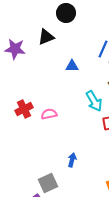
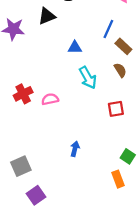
cyan arrow: (94, 101) -> (88, 78), moved
gray square: (48, 183) -> (21, 166), moved

